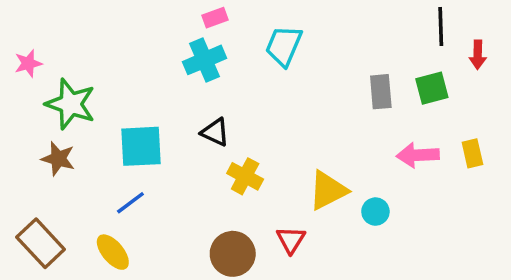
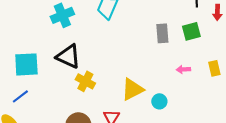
black triangle: (215, 132) -> (68, 56), size x1.5
pink arrow: (418, 155) -> (183, 69), size x0.6

